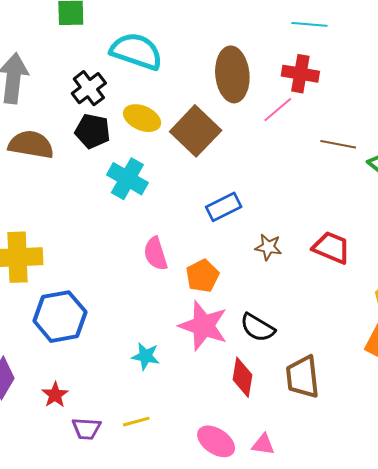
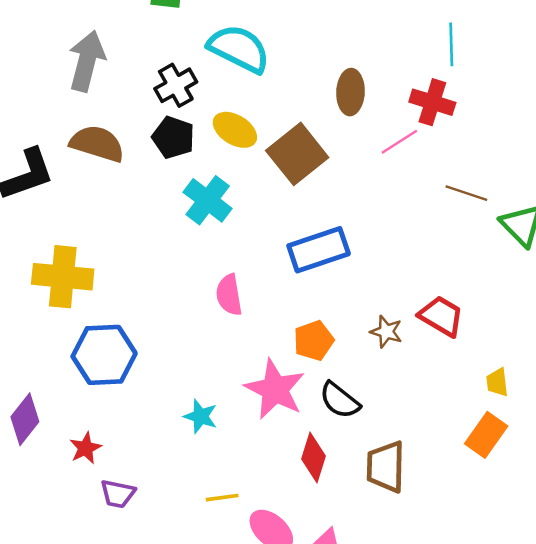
cyan line: (309, 24) -> (451, 44), turned 76
brown ellipse: (232, 74) -> (350, 92), size x0.7
blue rectangle: (224, 207) -> (319, 250), size x1.4
brown star: (268, 247) -> (386, 332), moved
orange pentagon: (202, 276) -> (314, 341), moved
yellow line: (136, 422) -> (222, 498), moved

